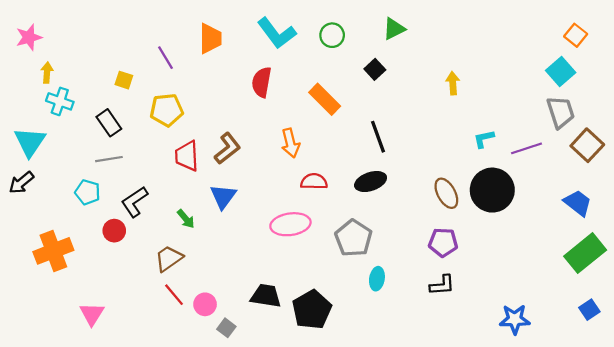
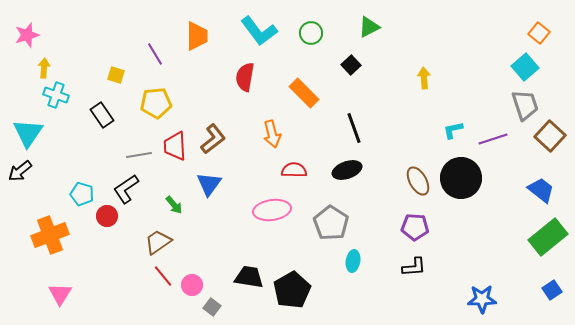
gray line: (109, 159) -> (139, 155), moved
cyan pentagon: (88, 192) -> (82, 194), moved
pink triangle: (92, 314) -> (60, 294), moved

